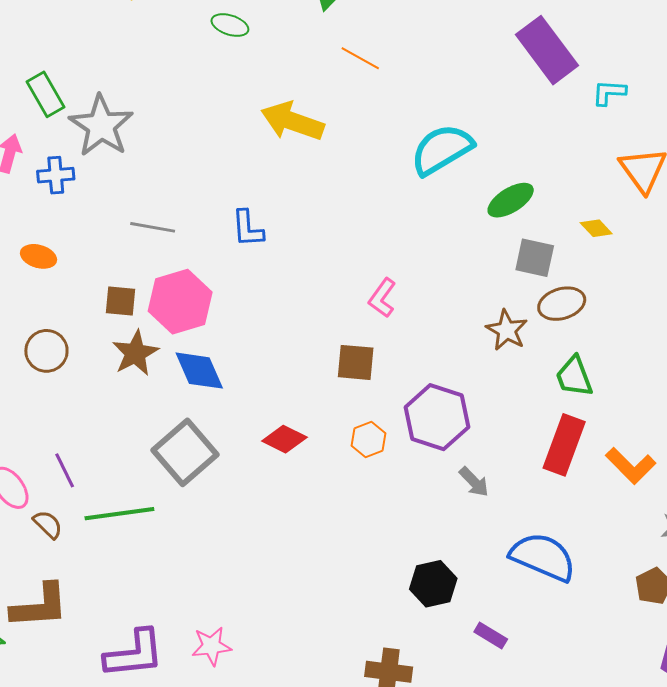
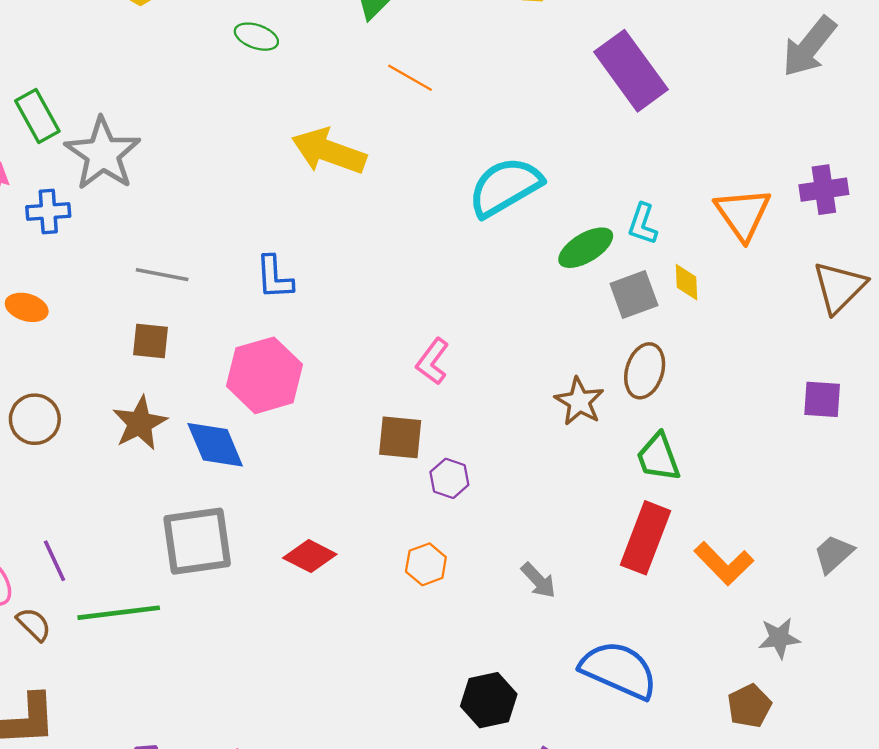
cyan L-shape: (609, 93) -> (643, 224), moved, turned -75
yellow diamond: (596, 228) -> (687, 282), turned 40
gray square: (535, 258) -> (634, 295), moved, turned -33
brown square: (120, 301) -> (150, 341), moved
pink hexagon: (180, 302) -> (265, 375), moved
brown ellipse: (562, 304) -> (645, 371), turned -57
purple hexagon: (437, 417) -> (449, 478), moved, size x0.5
red diamond: (284, 439) -> (310, 556), moved
orange hexagon: (368, 440) -> (426, 564), moved
gray square: (185, 452) -> (197, 541), turned 32

